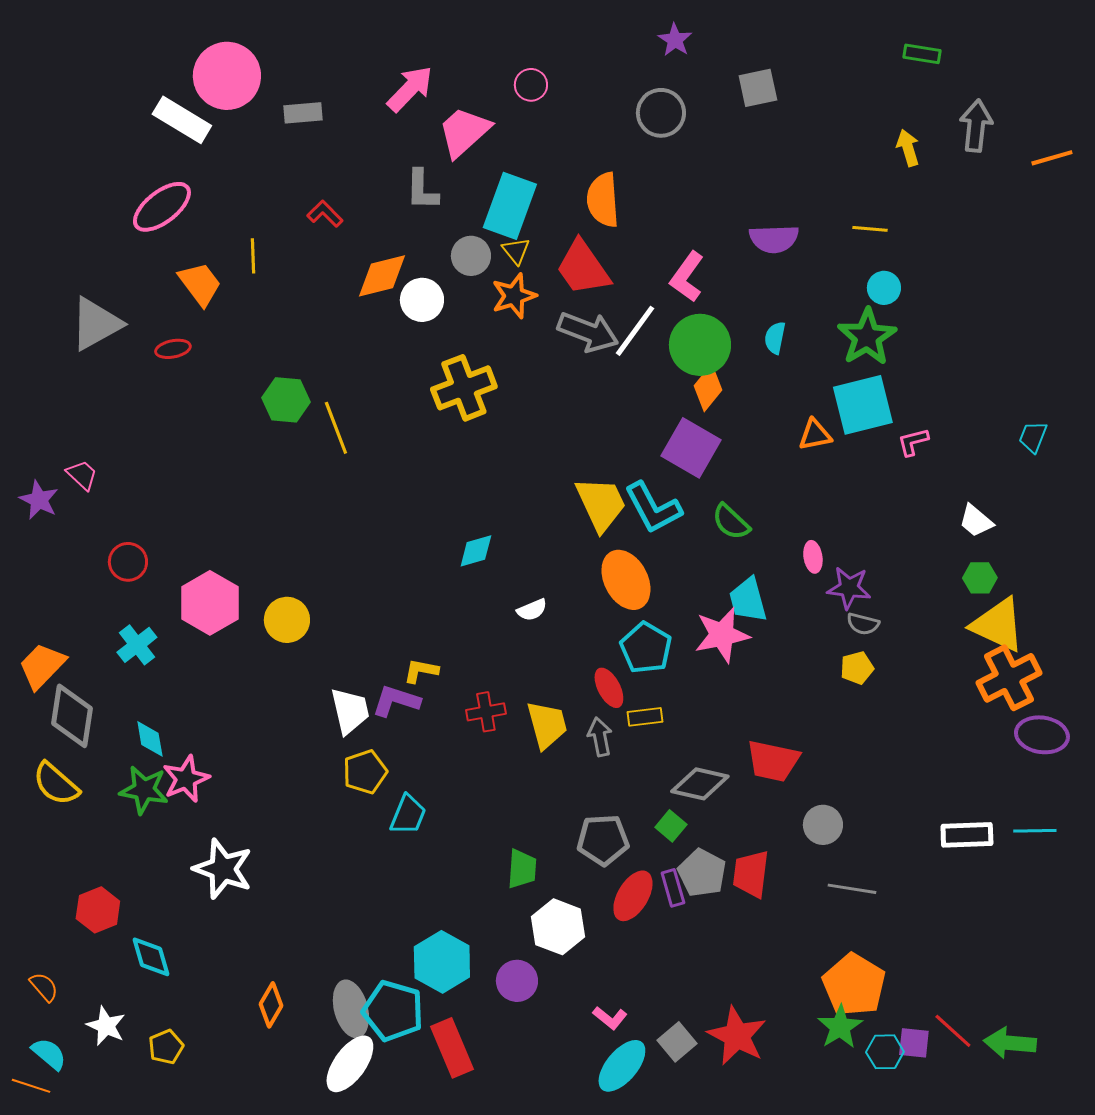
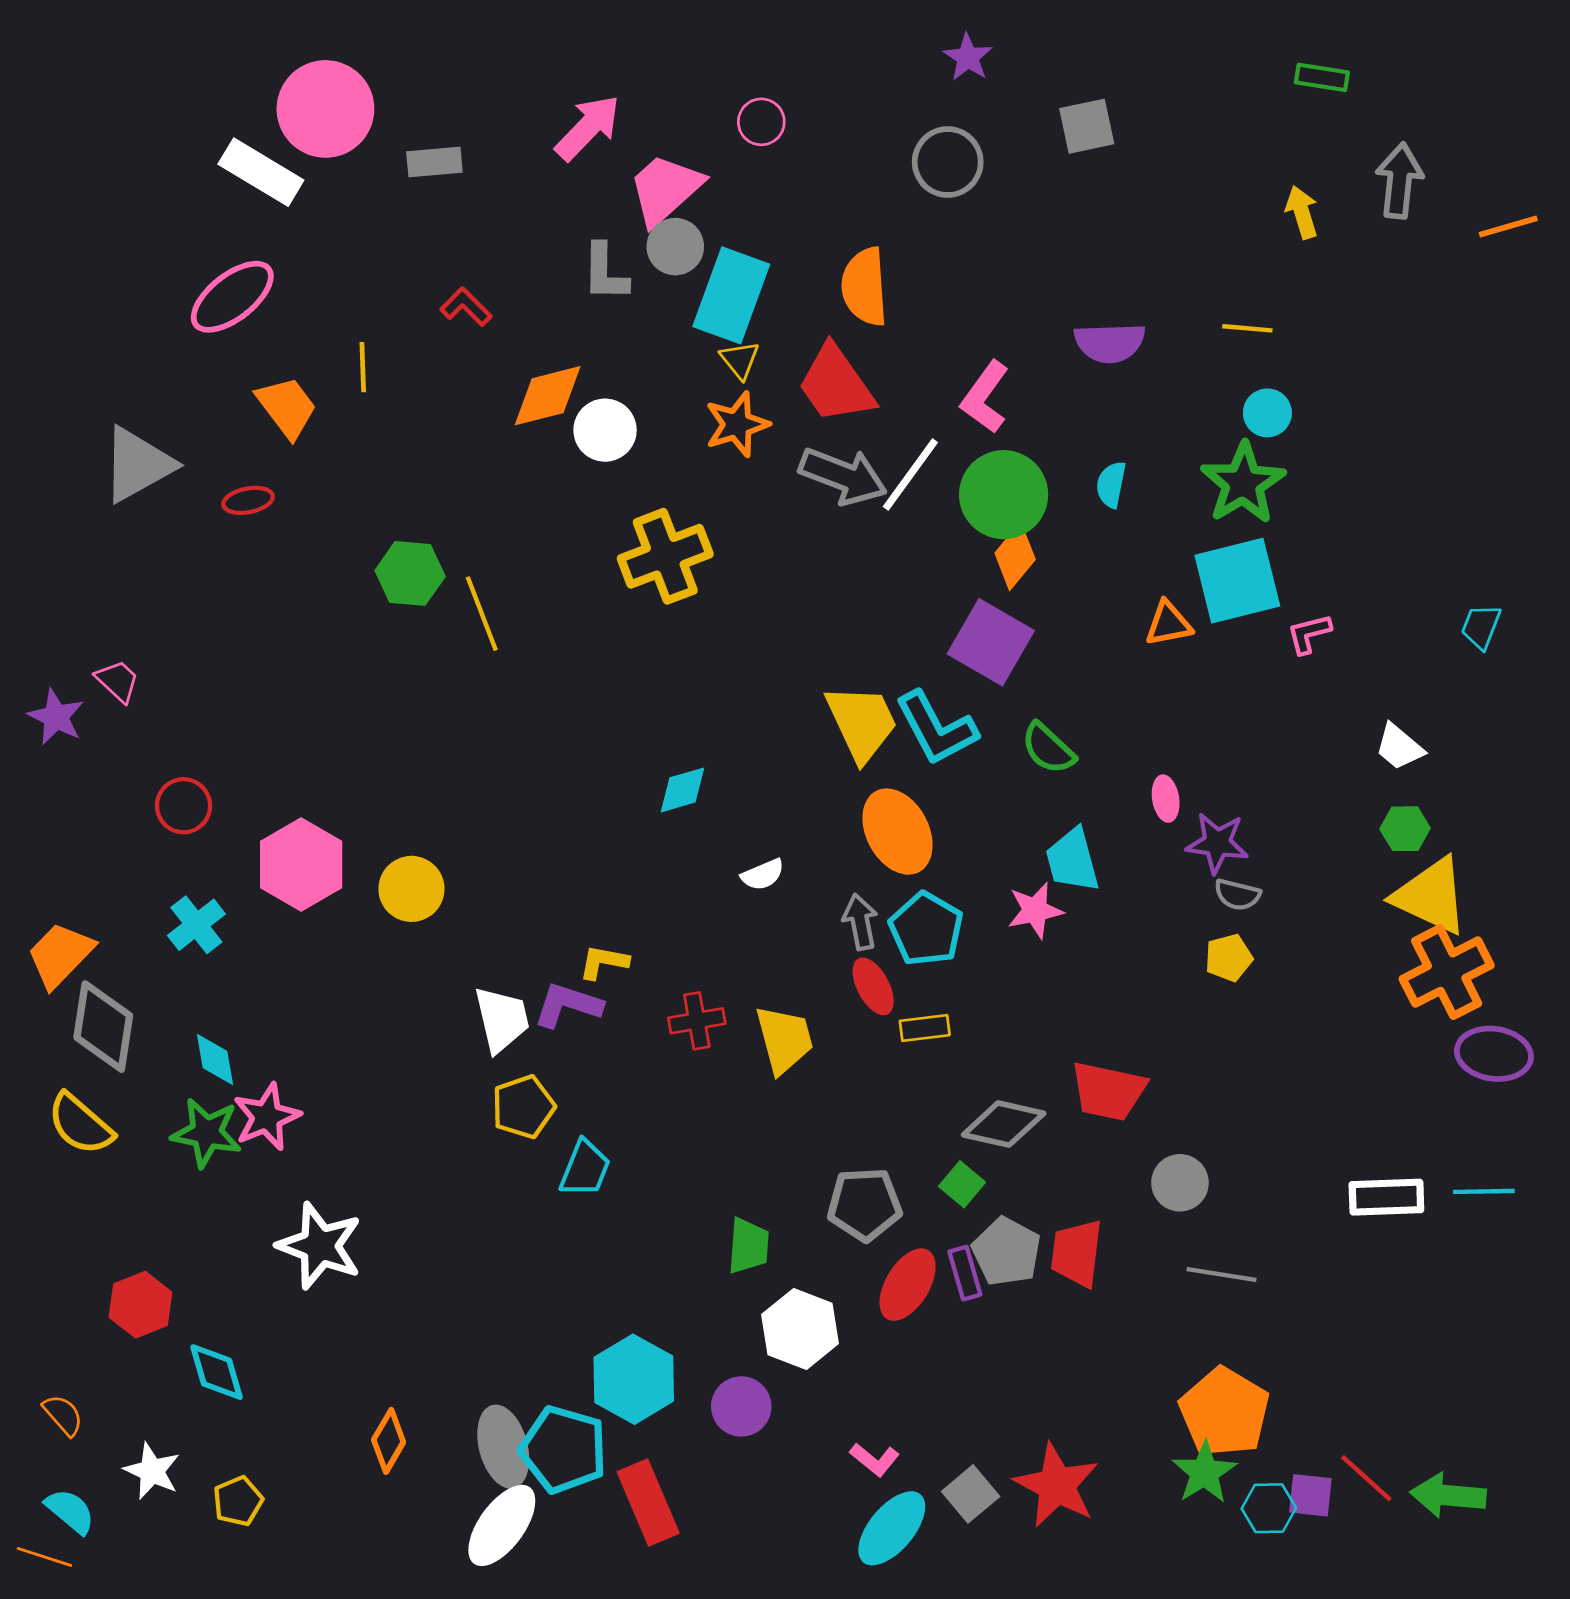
gray circle: (471, 256) -> (675, 247), moved
pink star: (722, 635) -> (1035, 910), size x0.7
gray arrow: (600, 737) -> (860, 922), moved

